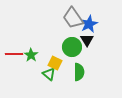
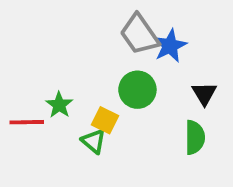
black triangle: (87, 40) -> (204, 94), moved
red line: (14, 54) -> (27, 122), moved
green semicircle: (79, 72) -> (195, 137), moved

